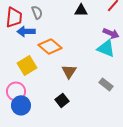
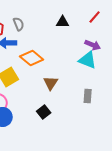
gray rectangle: (106, 84) -> (88, 96), turned 56

